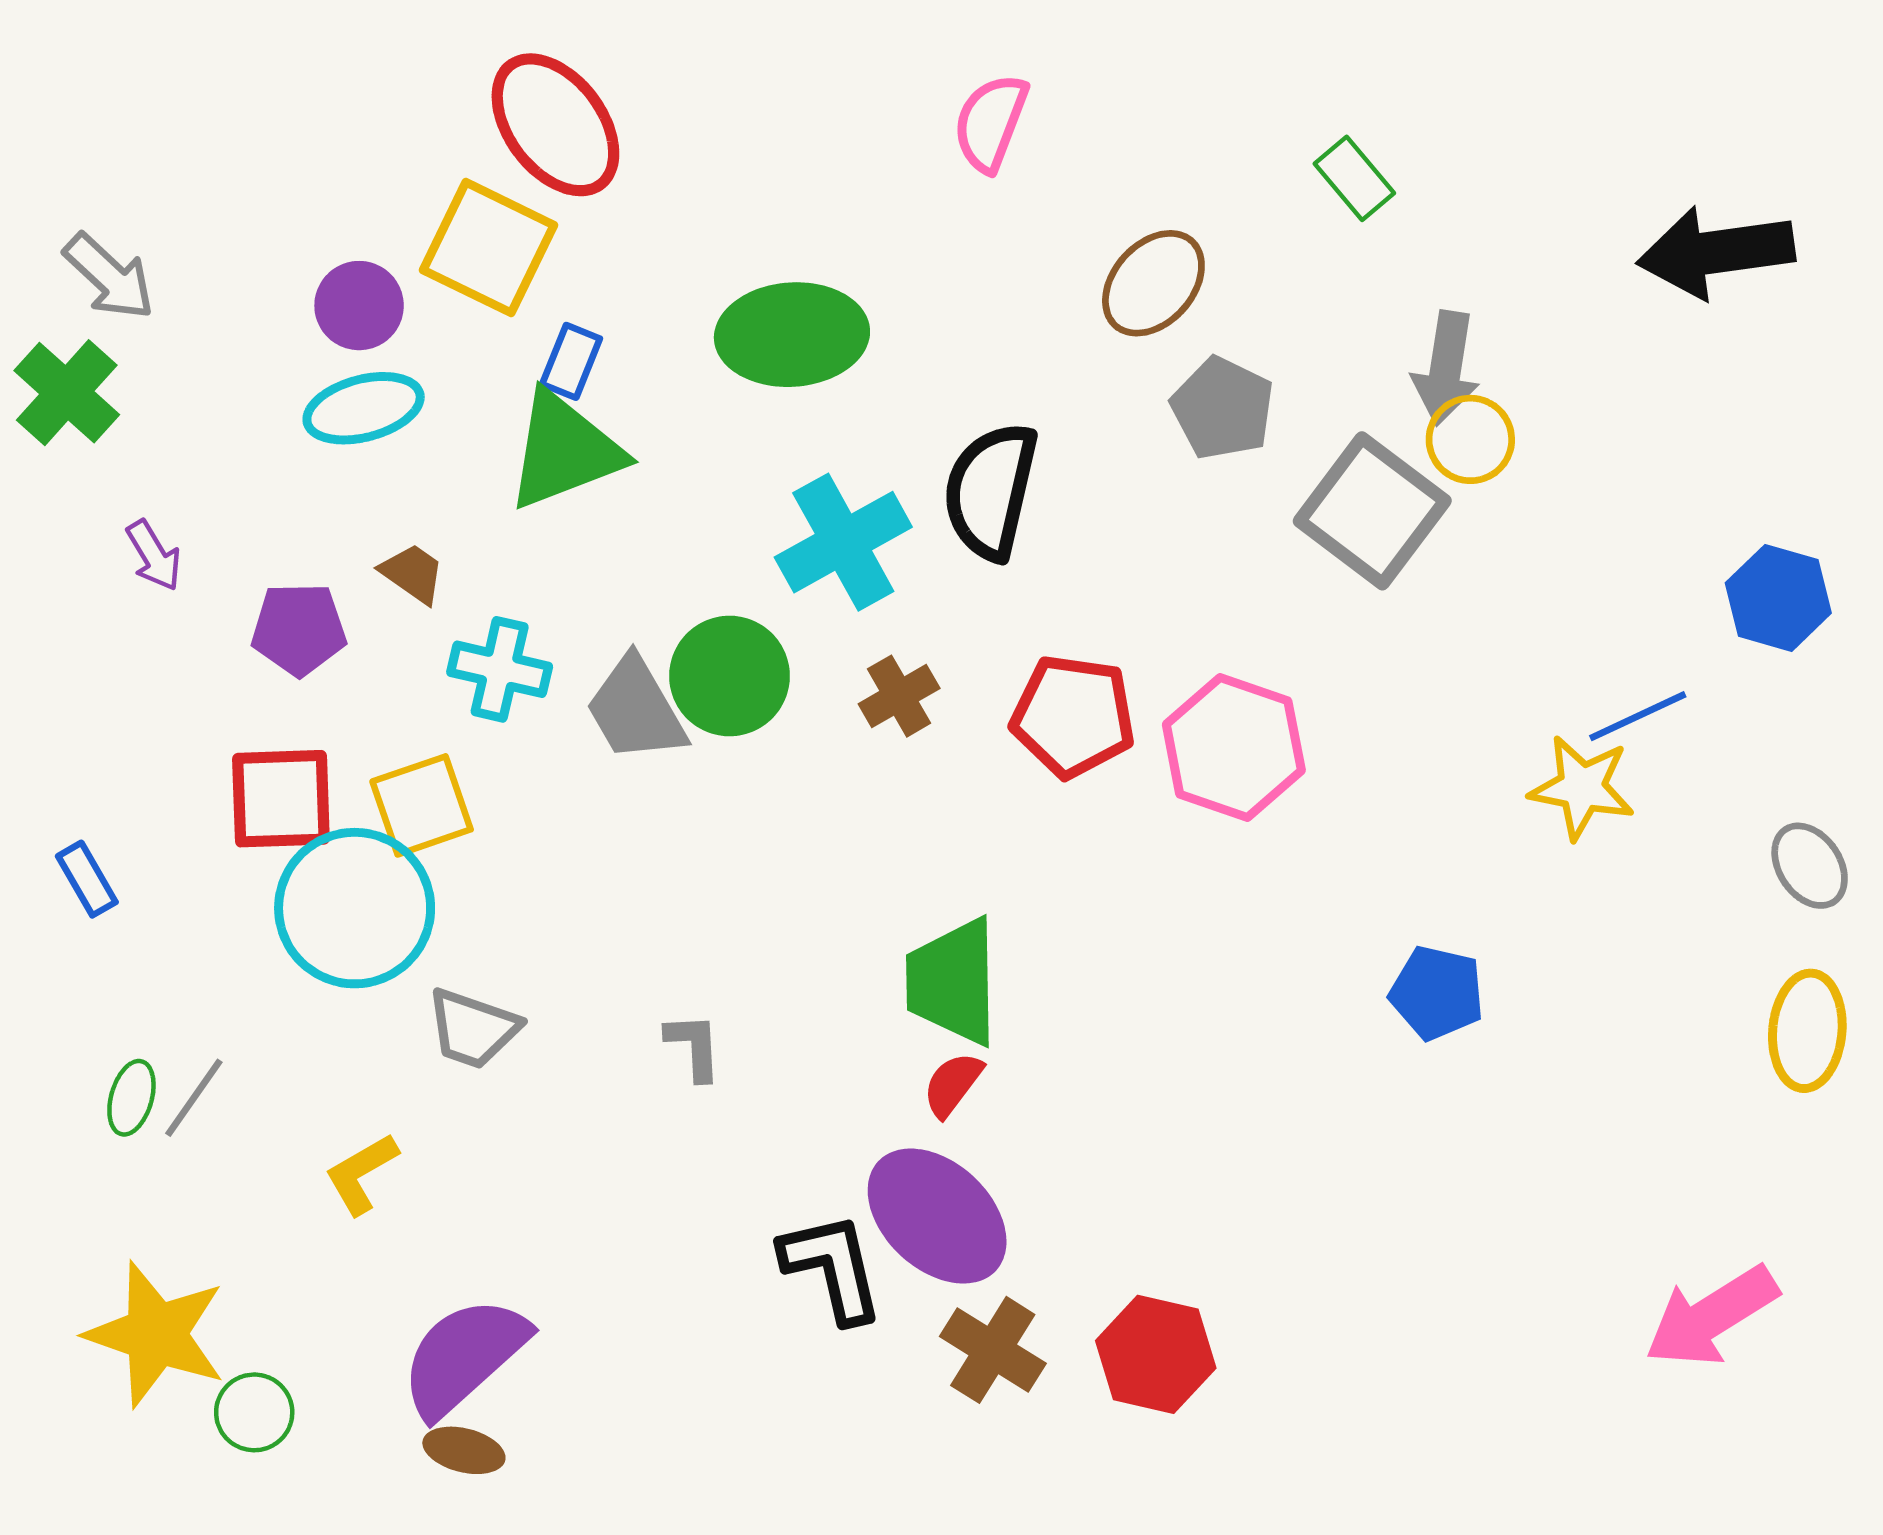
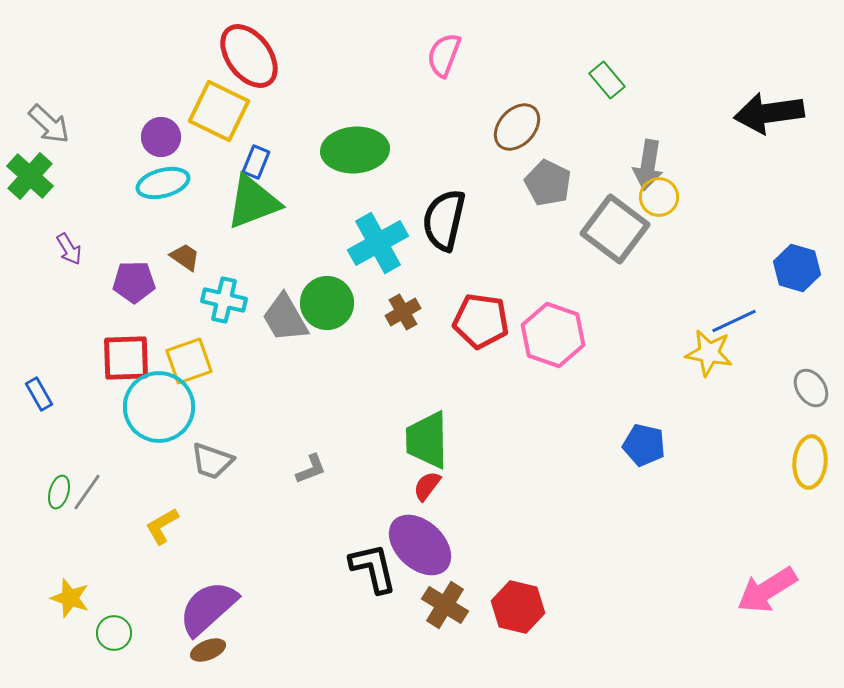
gray L-shape: (694, 1046) -> (311, 469), turned 72
yellow star: (156, 1334) -> (70, 598), size x0.6
brown ellipse: (464, 1450) -> (208, 650), turned -36

